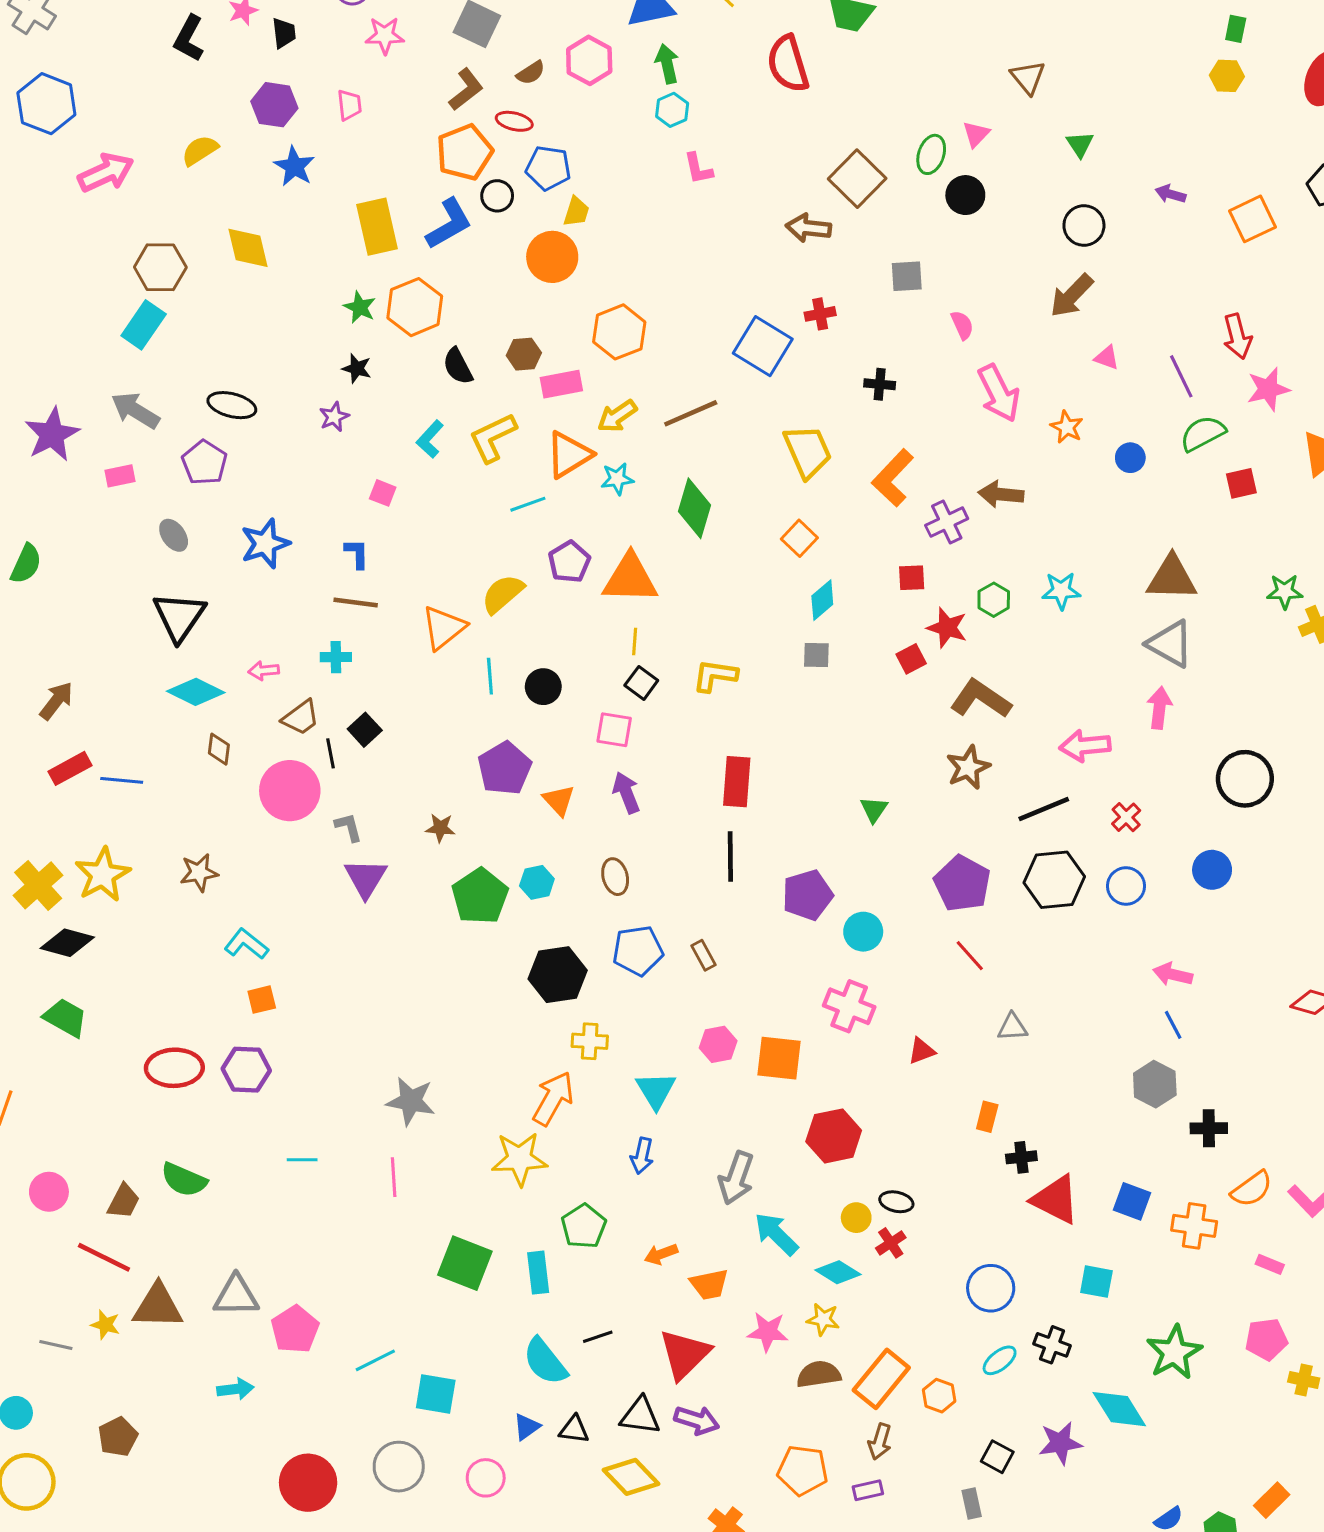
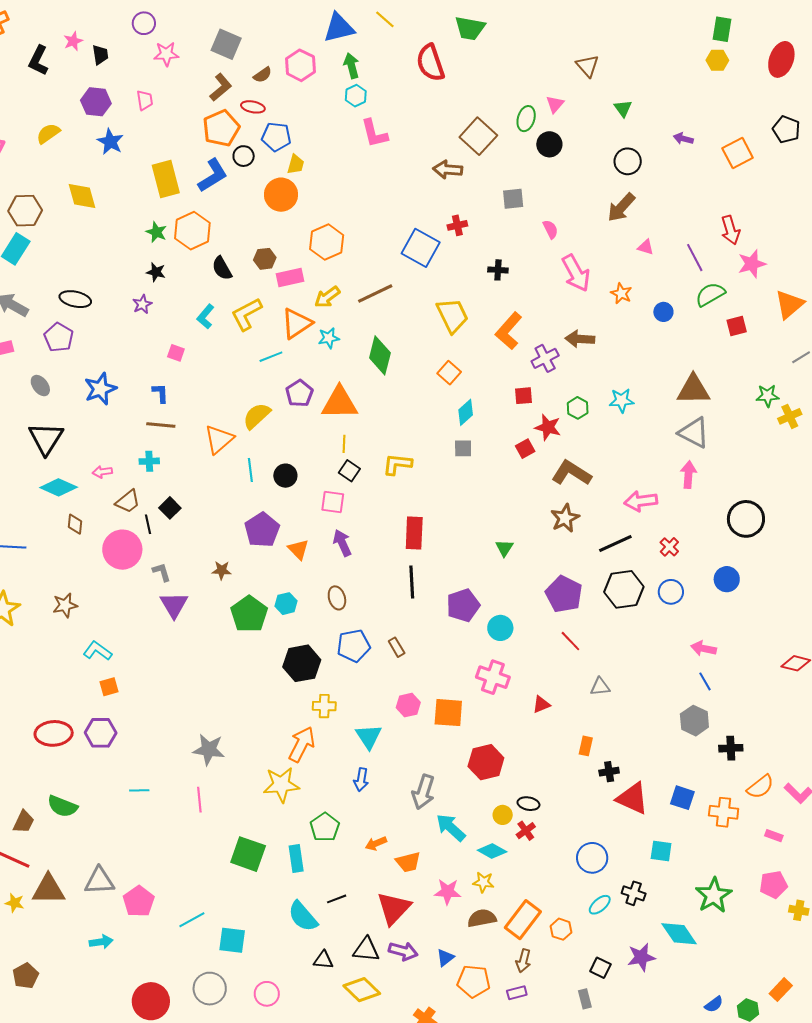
green rectangle: (1236, 29) -> (722, 29), size x1.4
pink L-shape: (698, 169) -> (374, 133), size x1.4
blue triangle: (527, 1427) -> (445, 958), moved

